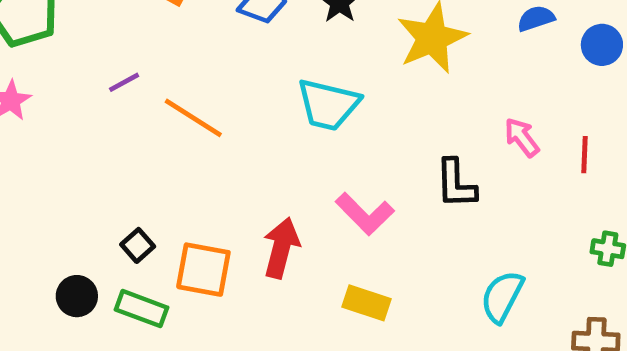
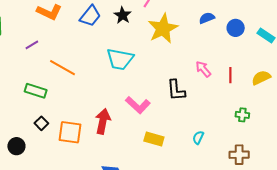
purple line: (124, 82) -> (32, 45), moved
cyan semicircle: (502, 297) -> (198, 138), size x0.6
yellow rectangle: (366, 303) -> (154, 139), moved
green rectangle: (141, 309) -> (36, 91), moved

